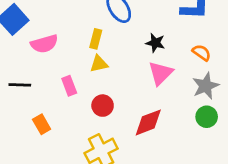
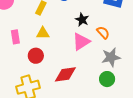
orange semicircle: (202, 53) -> (103, 32), moved
yellow triangle: (99, 64) -> (43, 33), moved

